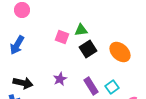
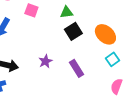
pink square: (62, 37) -> (31, 10), moved
cyan square: (112, 87) -> (112, 59), moved

